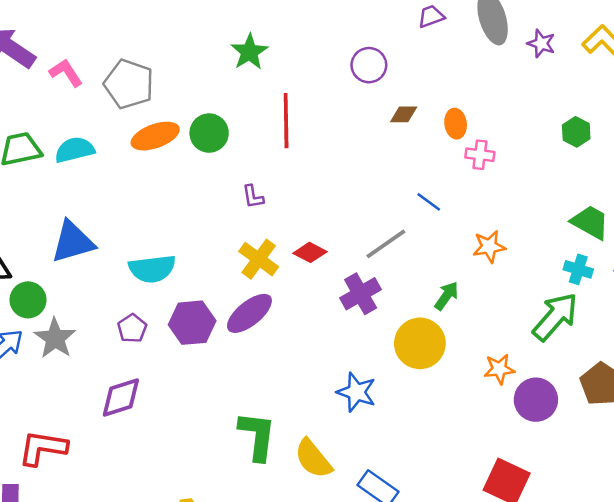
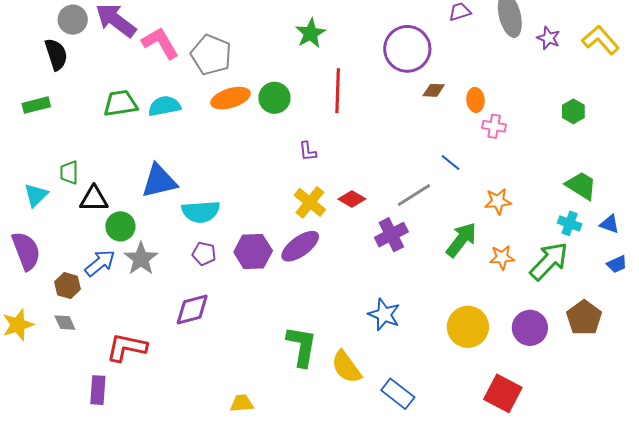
purple circle: (369, 65) -> (407, 49), size x1.6
pink L-shape: (66, 73) -> (160, 43), size x1.4
cyan semicircle: (152, 269) -> (201, 212), moved
green arrow: (447, 296) -> (461, 240), size x1.5
purple pentagon: (132, 328) -> (204, 254), turned -30
yellow circle: (420, 343) -> (468, 327), moved
orange star: (499, 369) -> (502, 257), moved

